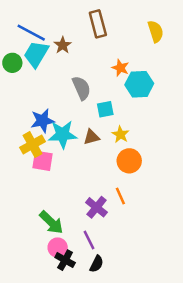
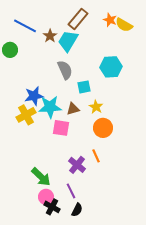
brown rectangle: (98, 24) -> (78, 19), turned 55
yellow semicircle: (156, 31) -> (124, 25), turned 138
cyan trapezoid: (36, 54) -> (68, 41), moved
orange star: (120, 68) -> (110, 20), moved
pink square: (42, 161) -> (61, 128), moved

